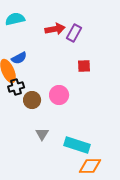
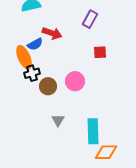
red arrow: (55, 29) -> (52, 33), moved, turned 30
cyan rectangle: (77, 145) -> (93, 131), turned 70

